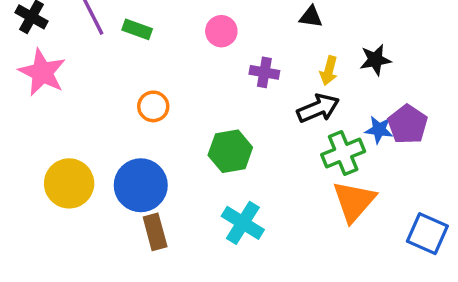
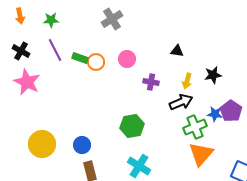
orange circle: (153, 106) -> (96, 62), moved
blue circle: (141, 185) -> (82, 145), size x0.6

